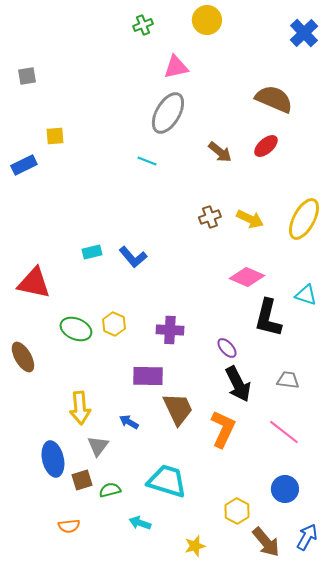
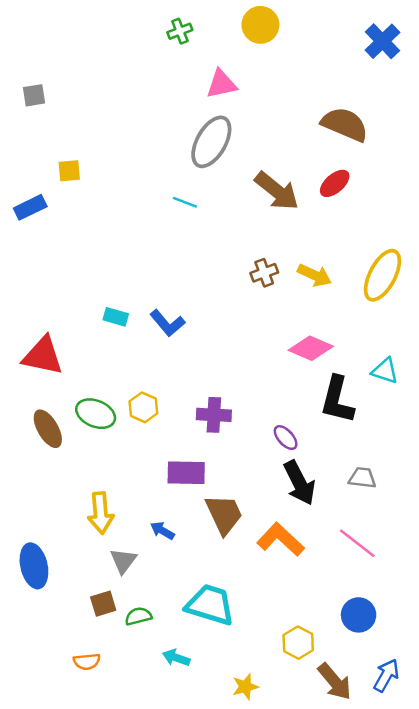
brown arrow: (220, 152) -> (277, 191), size x1.5
cyan rectangle: (92, 252) -> (116, 317), turned 30
brown ellipse: (23, 357) -> (48, 429), moved
orange L-shape: (223, 429) -> (281, 539), turned -72
blue ellipse: (53, 459) -> (34, 566), moved

